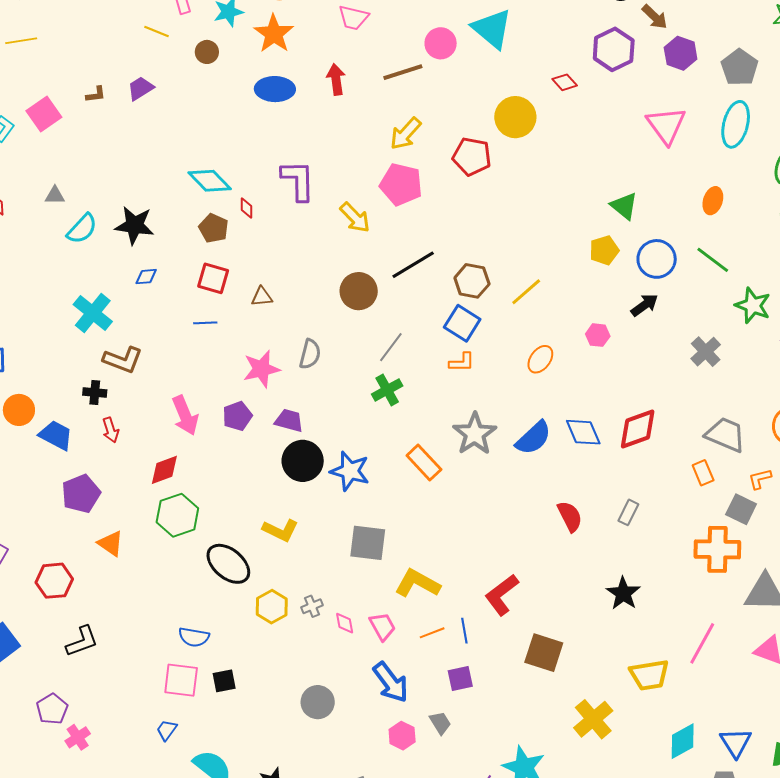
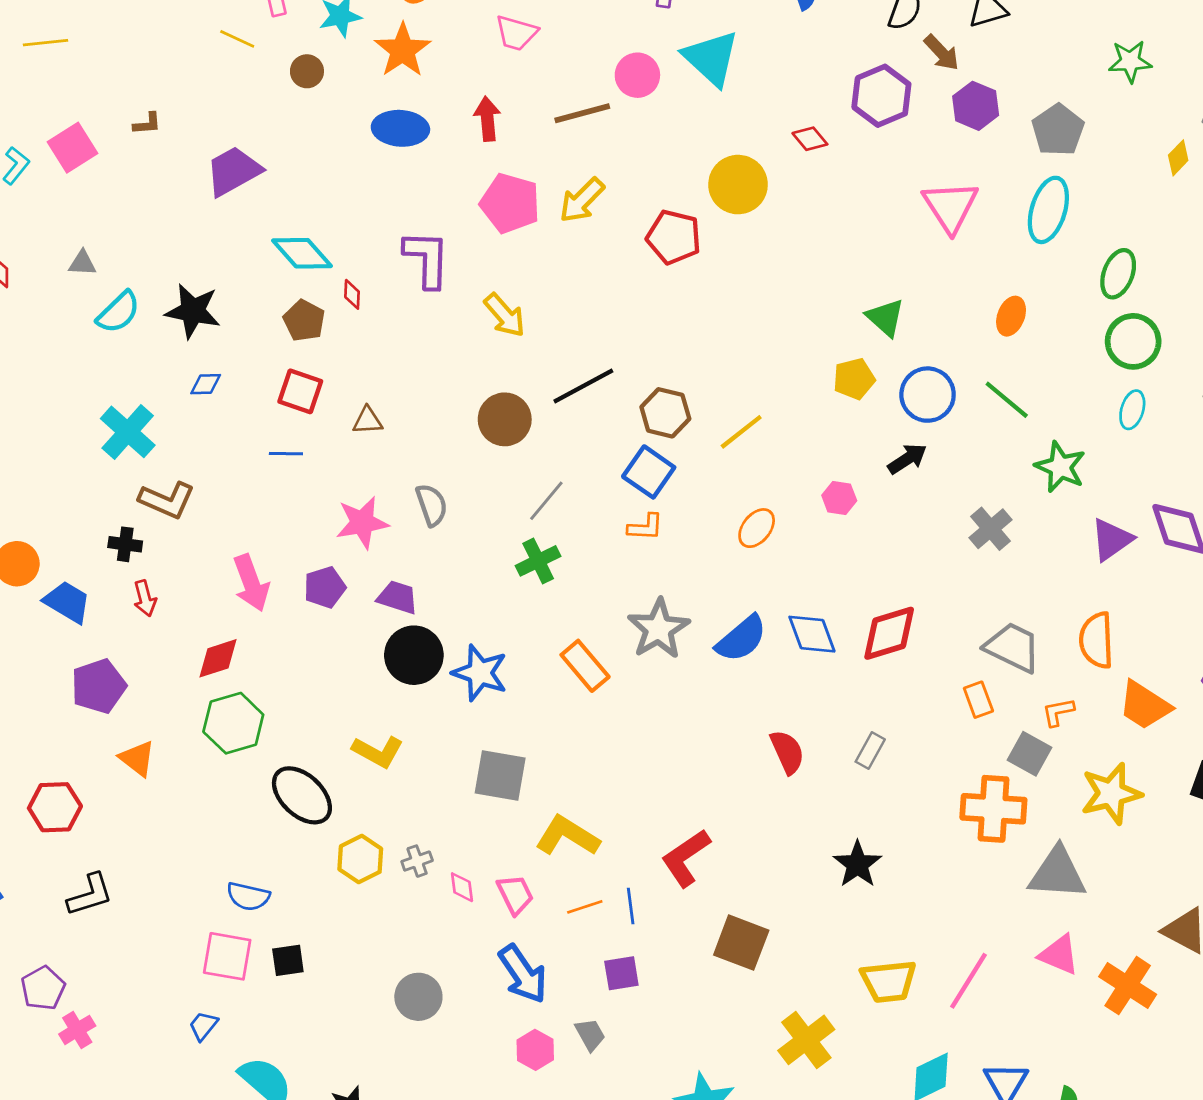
purple trapezoid: (140, 88) -> (233, 171), moved, size x1.5
pink pentagon: (401, 184) -> (510, 203), moved
gray semicircle: (310, 354) -> (432, 505), turned -36
pink line: (702, 643) -> (968, 981), moved

